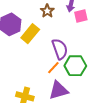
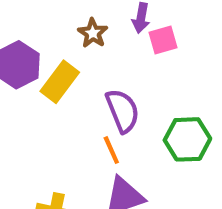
green hexagon: (75, 66) -> (187, 139), moved
orange line: (53, 68) -> (111, 150), turned -64

